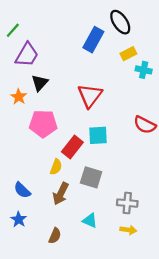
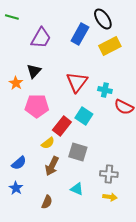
green line: (13, 30) -> (12, 17), moved, turned 64
yellow rectangle: (128, 54) -> (110, 46), size x1.5
purple trapezoid: (27, 55) -> (41, 38), moved
cyan cross: (144, 70) -> (105, 90), moved
cyan square: (98, 135) -> (84, 116), turned 36
yellow semicircle: (56, 167) -> (48, 143), turned 32
blue semicircle: (22, 190) -> (19, 163), turned -84

